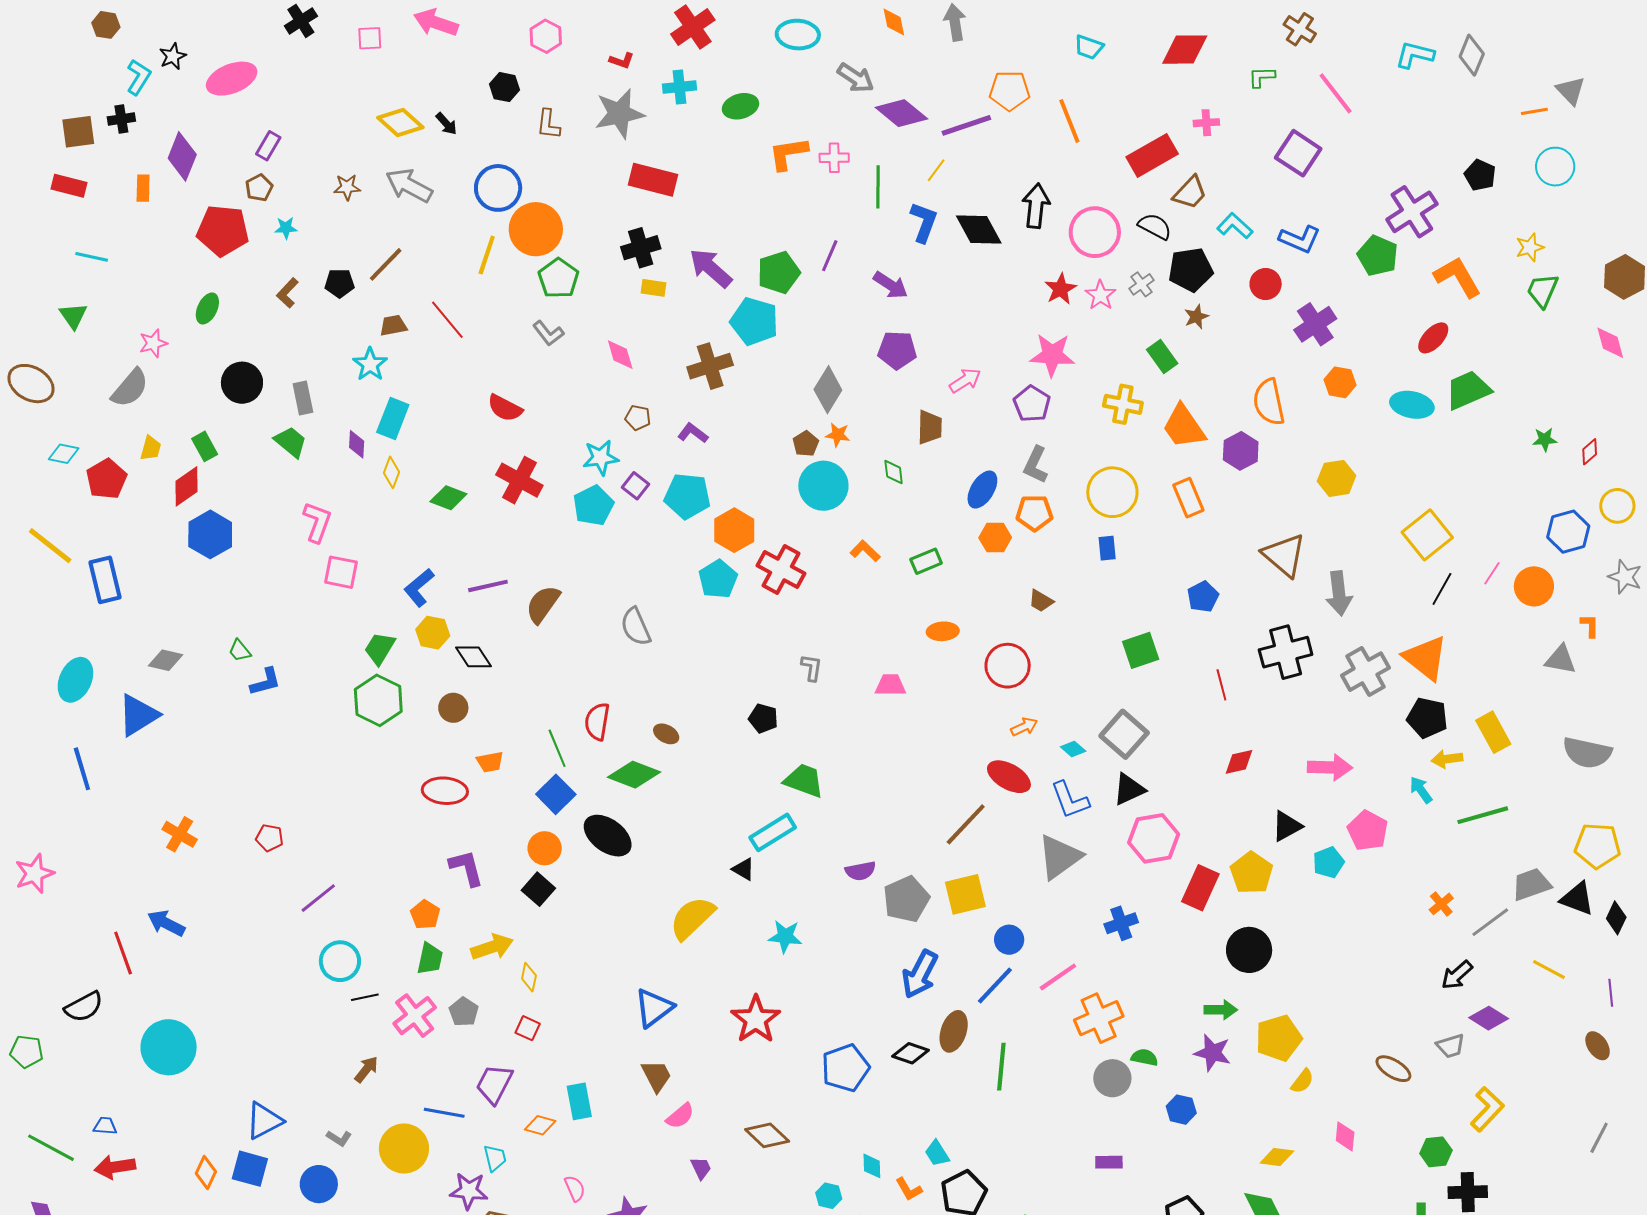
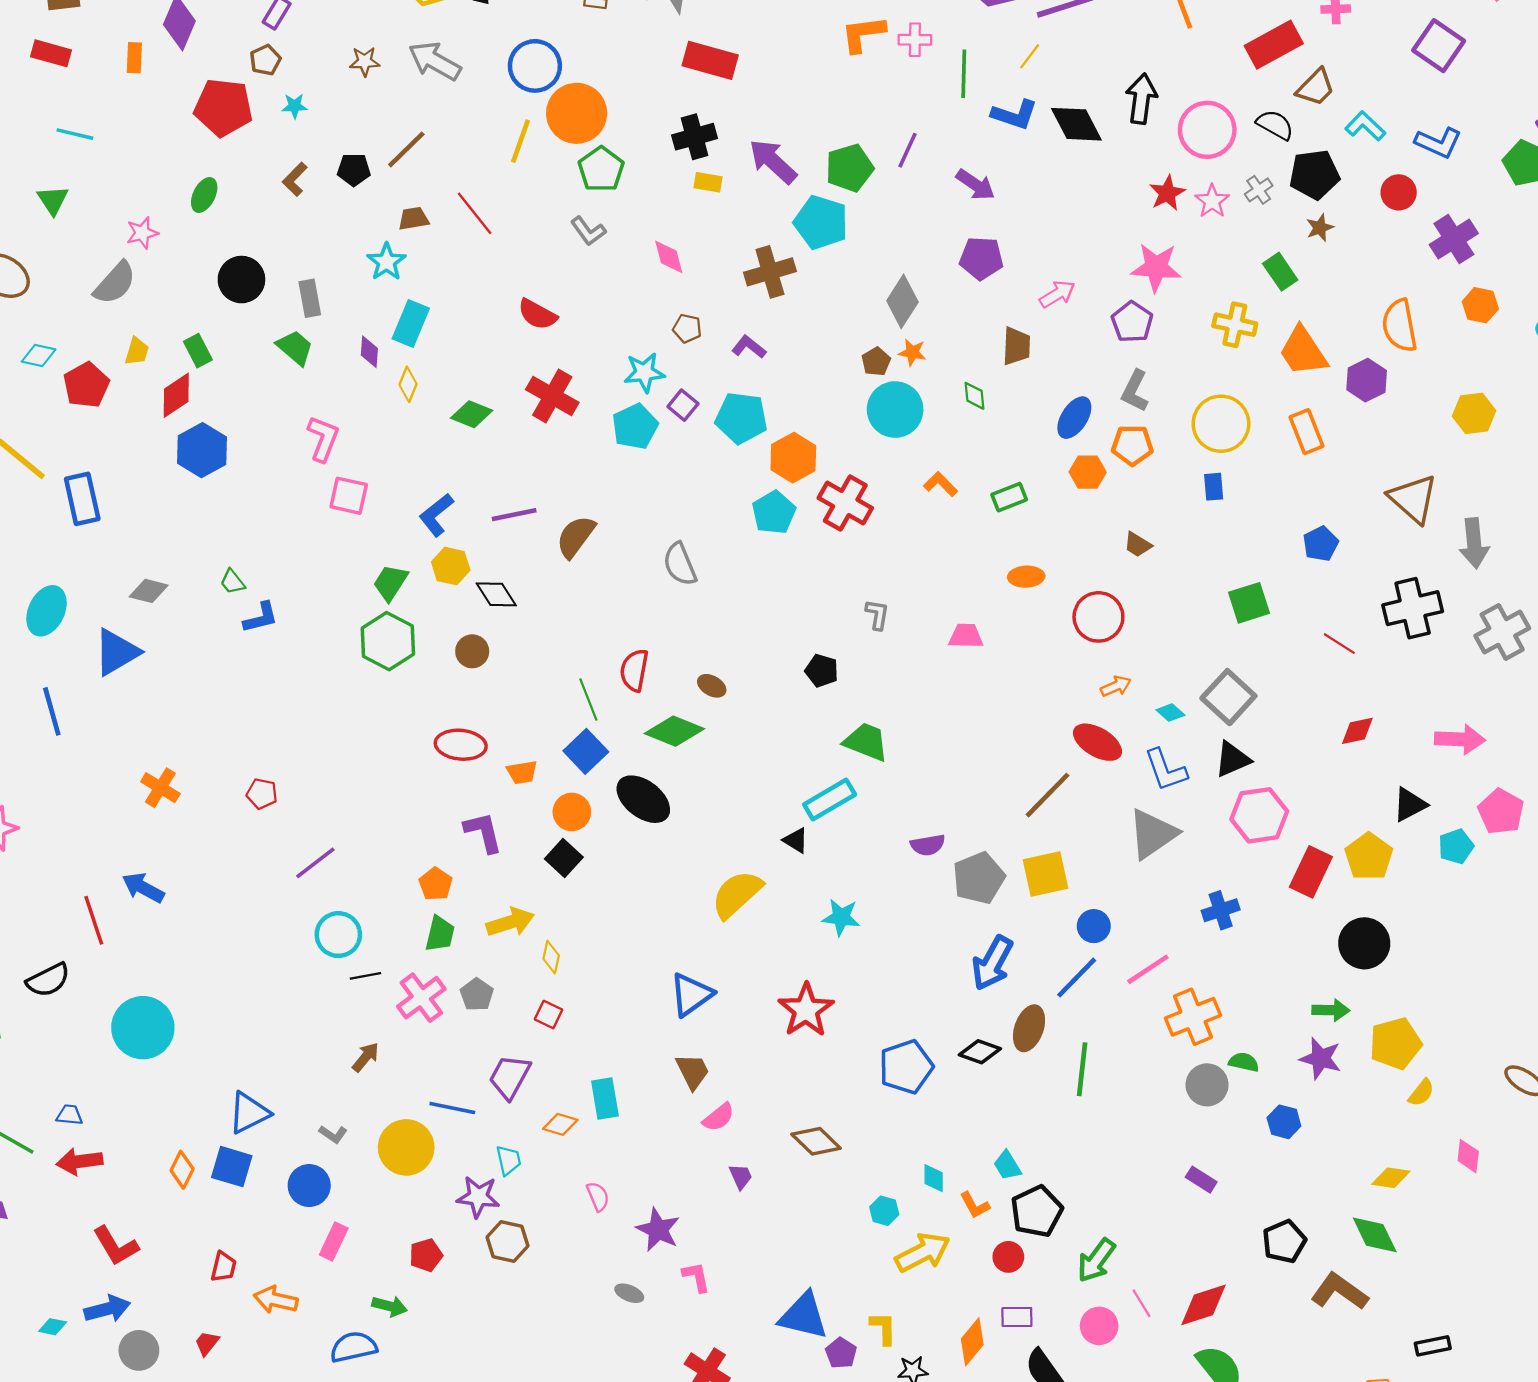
blue L-shape: (924, 222) -> (1015, 115), turned 87
red line: (1221, 685) -> (1339, 644), turned -44
orange trapezoid: (490, 762) -> (522, 772), moved
purple rectangle: (1109, 1162) -> (1201, 1180), turned 32

